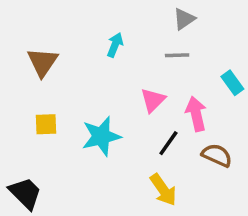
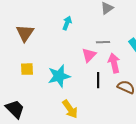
gray line: (177, 55) -> (103, 42), moved
black line: (168, 143) -> (98, 80), turned -35
yellow arrow: (163, 190) -> (70, 109), moved

